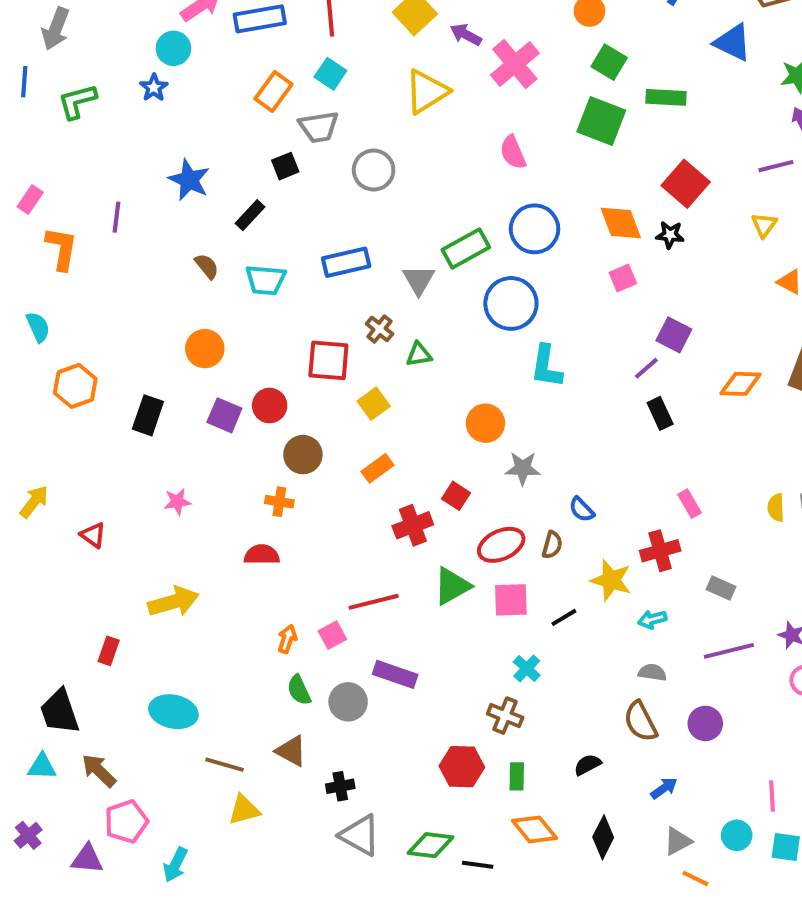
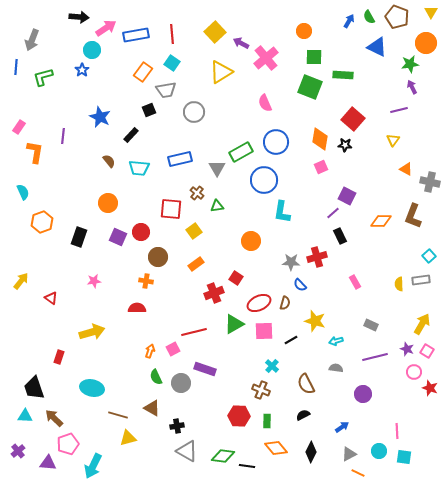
green square: (609, 62) -> (314, 57), turned -30
orange diamond: (621, 223) -> (320, 139), turned 30
gray star: (523, 468) -> (291, 262), moved
red cross: (660, 551) -> (317, 257), moved
brown semicircle: (640, 721) -> (306, 384), moved
cyan arrow: (175, 865) -> (93, 466), size x1.4

